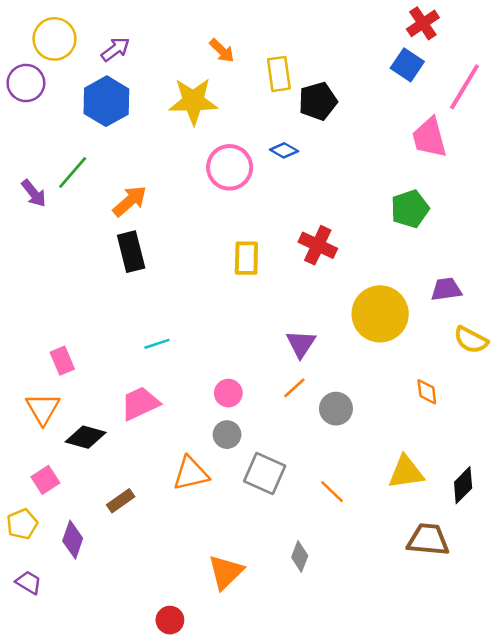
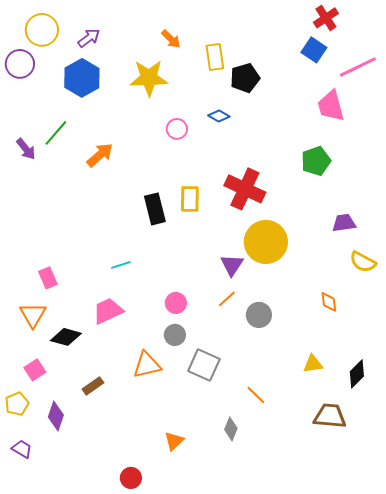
pink line: (464, 87) -> (358, 67), turned 33
pink circle: (230, 167) -> (177, 129), size x0.6
red cross: (318, 245) -> (245, 189), size x1.4
black rectangle: (131, 252) -> (155, 209), moved
yellow circle: (380, 314) -> (266, 242), moved
yellow triangle: (406, 472) -> (313, 364), size x0.7
orange line: (332, 492) -> (256, 395), moved
orange triangle: (226, 572) -> (174, 441), size x0.7

